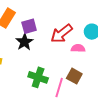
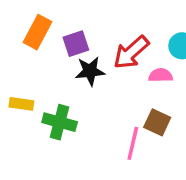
black star: (24, 42) -> (90, 71), moved, turned 30
green cross: (38, 77) -> (60, 122), moved

